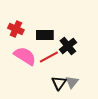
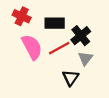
pink semicircle: (25, 56) -> (32, 47), turned 30
gray triangle: (72, 82) -> (85, 58), moved

